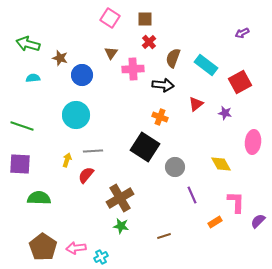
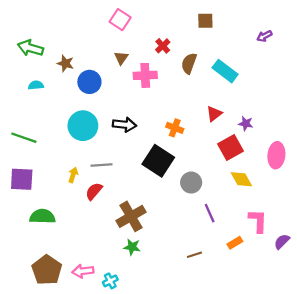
brown square: (145, 19) -> (205, 21), moved
red square: (240, 82) -> (230, 148), moved
black arrow: (163, 85) -> (124, 125), moved
brown line: (164, 236) -> (194, 255), moved

